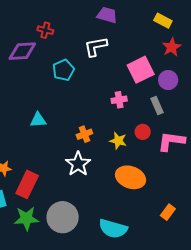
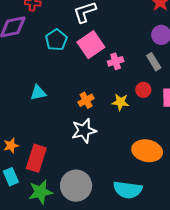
pink square: (141, 70) -> (91, 45), moved
white star: (78, 164) -> (84, 131), turned 30
orange ellipse: (131, 177) -> (147, 151), moved

